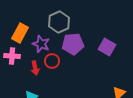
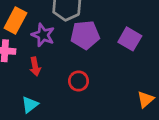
red circle: (52, 61) -> (79, 81), moved

